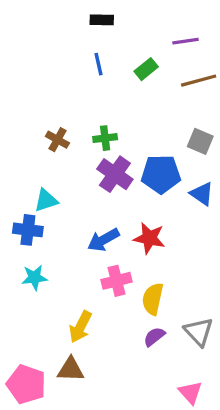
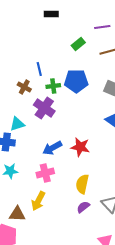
blue line: (98, 64) -> (39, 69), moved
purple cross: (115, 174) -> (44, 108), moved
blue pentagon: (161, 174) -> (76, 81), moved
pink cross: (117, 281) -> (45, 173), moved
brown triangle: (71, 369) -> (17, 214), moved

